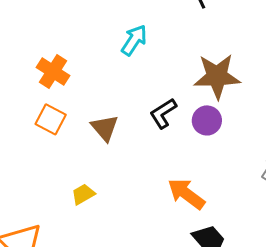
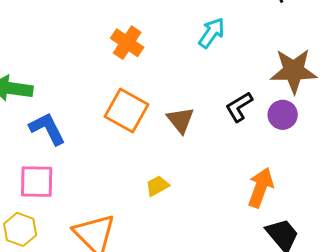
orange cross: (53, 71) -> (127, 43), moved
orange square: (51, 119) -> (127, 110), size x1.4
orange arrow: (186, 194) -> (261, 188), turned 72

